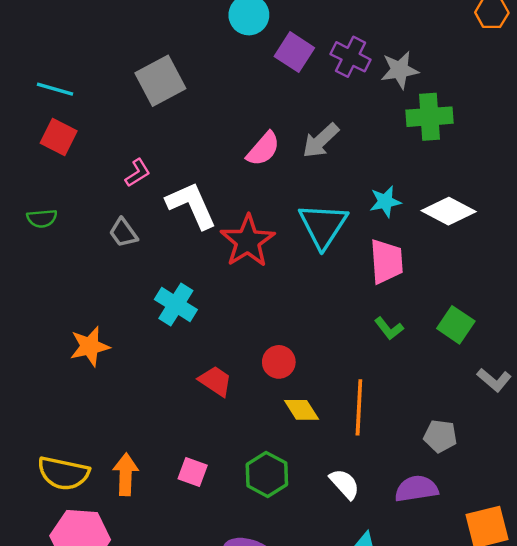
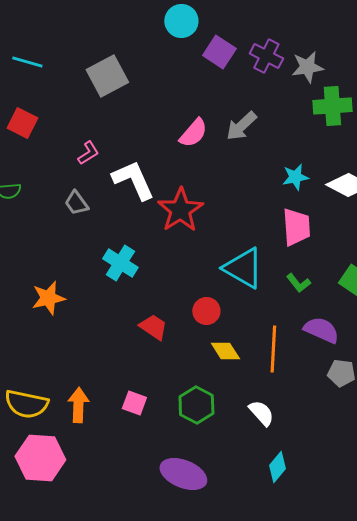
cyan line: (55, 89) -> (27, 62), moved
cyan triangle: (323, 226) -> (243, 268), moved, turned -33
purple semicircle: (416, 489) -> (321, 330), moved, turned 33

